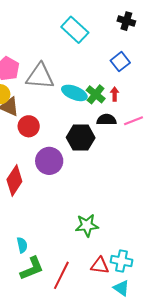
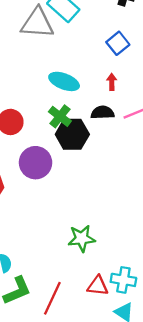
gray triangle: (40, 76) -> (37, 23), moved
green cross: (96, 94) -> (60, 116), moved

